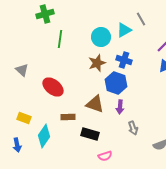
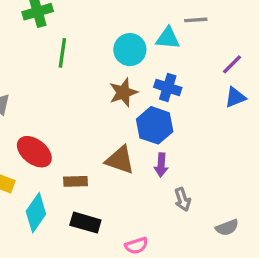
gray line: (141, 19) -> (196, 20), turned -64
cyan triangle: (124, 30) -> (168, 38), turned 35
red ellipse: (53, 87) -> (34, 152), moved
black rectangle: (90, 134) -> (85, 223), moved

